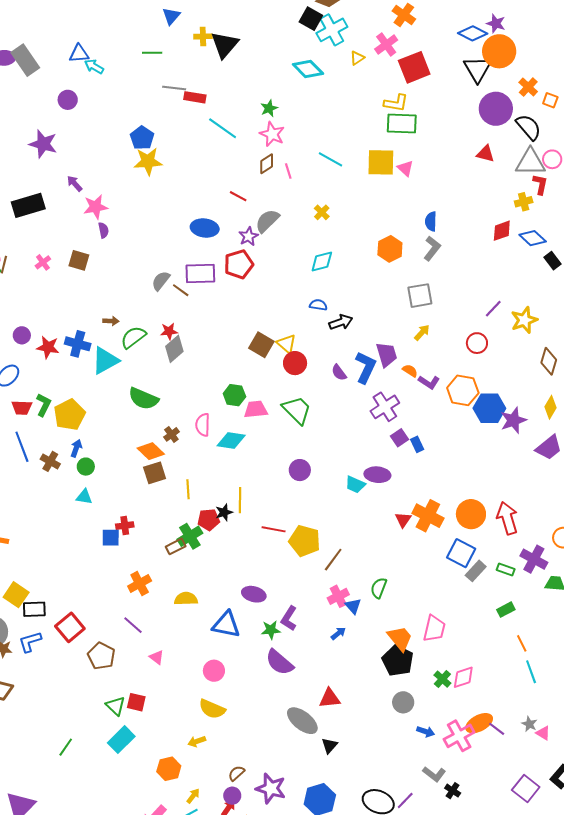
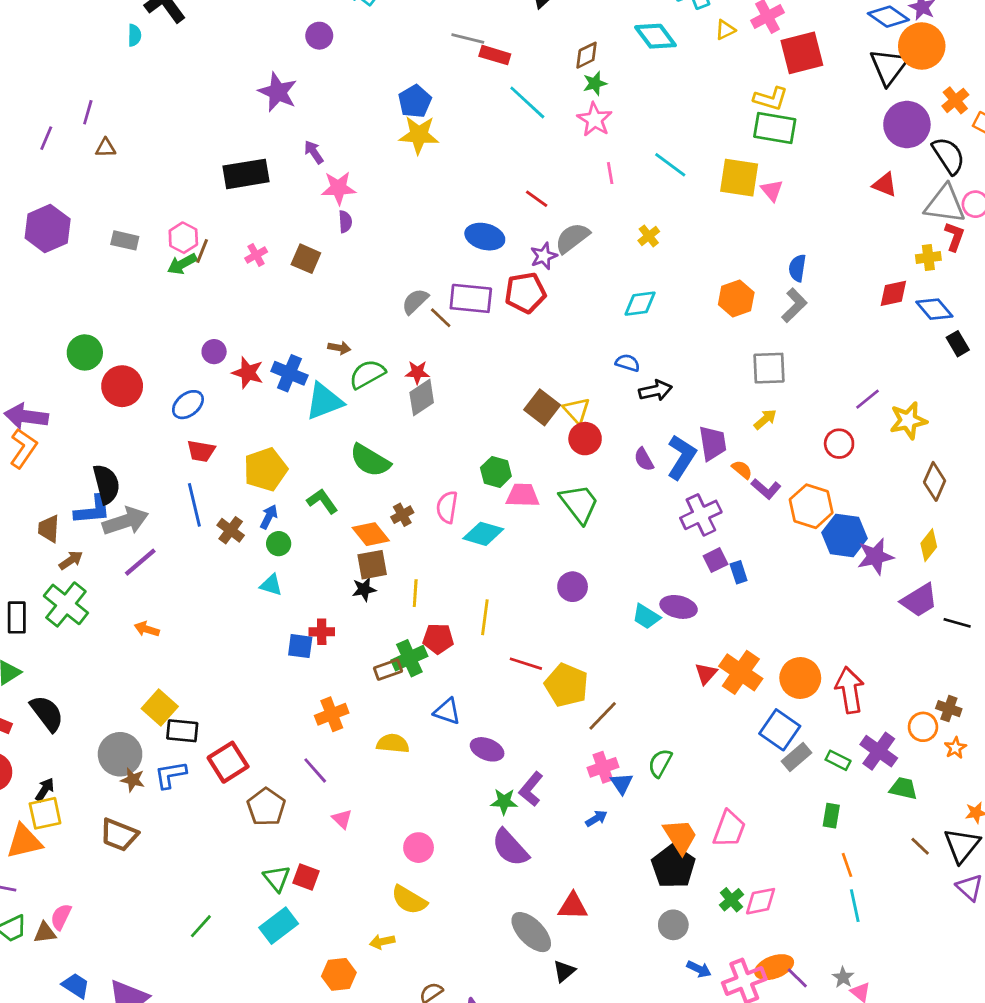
brown diamond: (267, 164) -> (586, 55), moved
green L-shape: (44, 405) -> (322, 501), moved, turned -70
black star: (224, 512) -> (364, 589), moved
green rectangle: (506, 610) -> (831, 816), turned -60
blue triangle: (226, 625) -> (447, 711), moved, size x0.7

